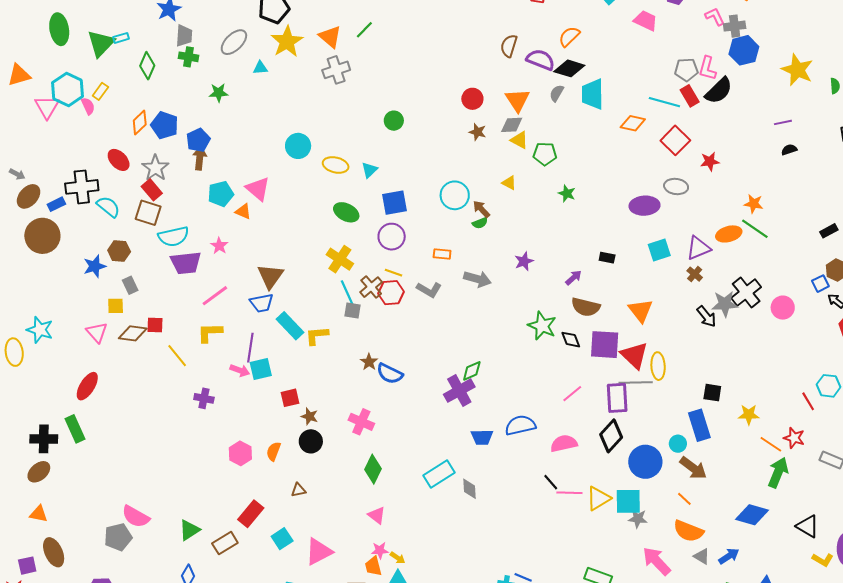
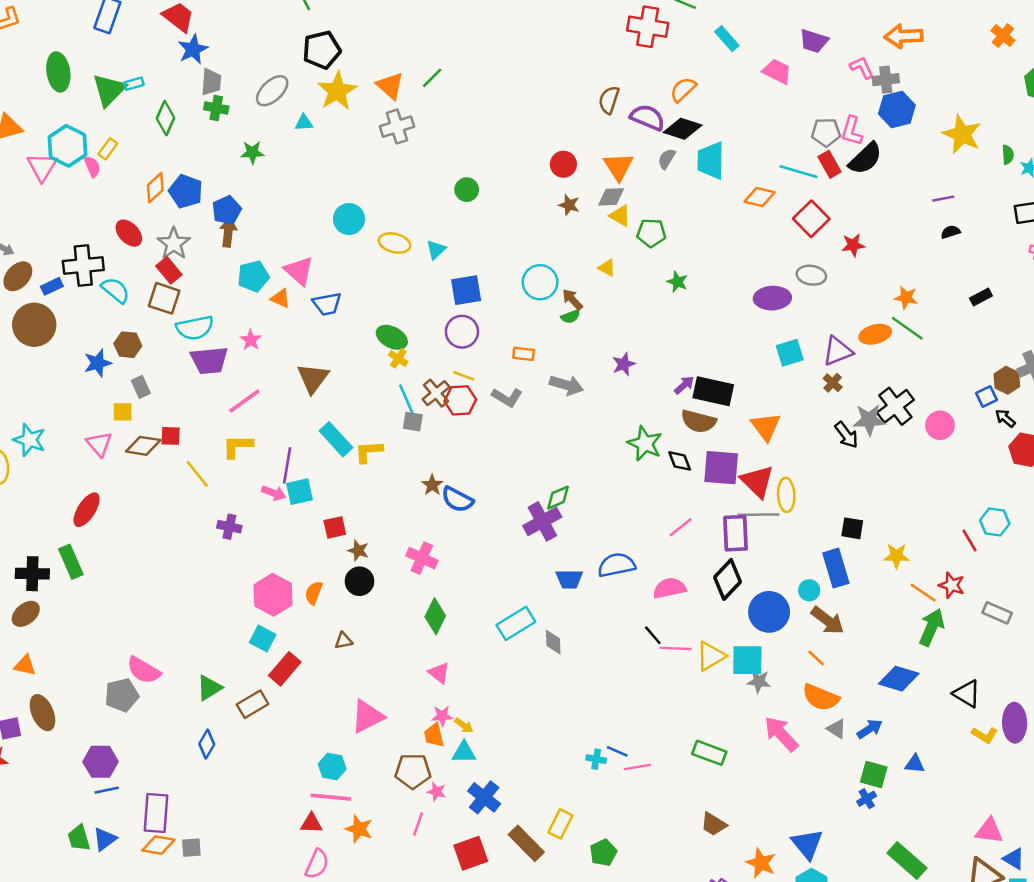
green ellipse: (346, 212) -> (392, 337), moved
black rectangle: (829, 231) -> (981, 297), moved
black rectangle: (607, 258) -> (713, 391), moved, size x2.0
yellow cross: (340, 259) -> (398, 358), size x0.6
blue trapezoid: (262, 303) -> (327, 304), moved
pink hexagon: (240, 453) -> (273, 595), size x1.4
cyan square: (282, 539) -> (263, 638), moved, turned -30

